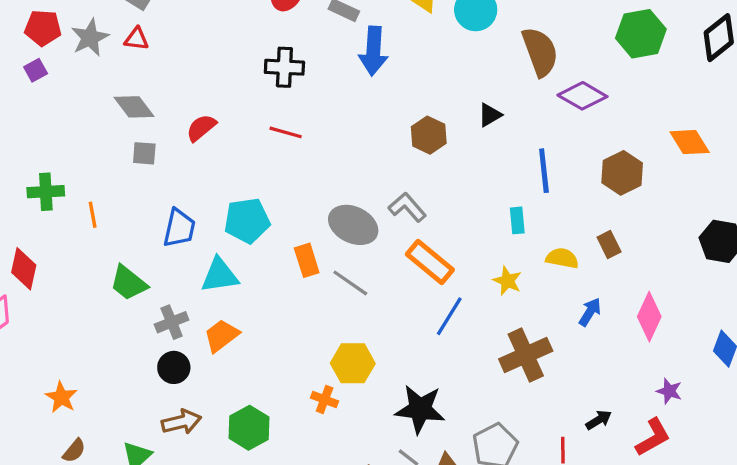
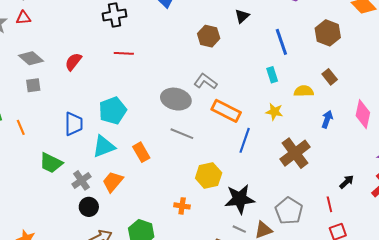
gray square: (144, 153) -> (33, 85), moved
orange rectangle: (307, 260) -> (141, 152), moved
yellow hexagon: (353, 363) -> (209, 176), moved

